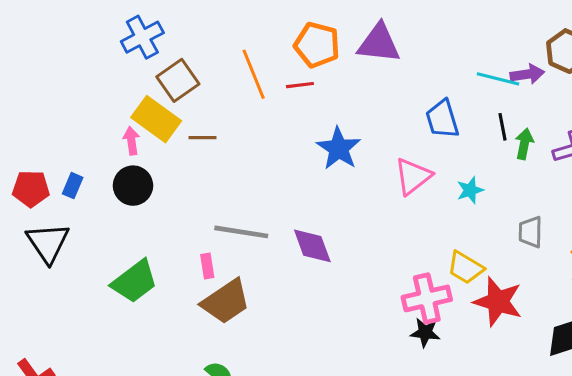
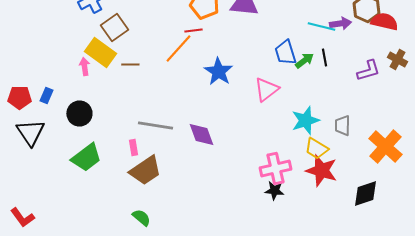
orange line: (254, 74) -> (178, 48), moved, turned 64
green arrow: (524, 144) -> (304, 60), moved, turned 42
black circle: (133, 186) -> (79, 114), moved
cyan star: (470, 190) -> (305, 120), moved, size x1.6
yellow trapezoid: (465, 268) -> (316, 148), moved

